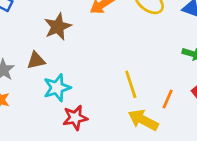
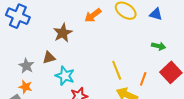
cyan star: (57, 88) -> (65, 76), turned -30

